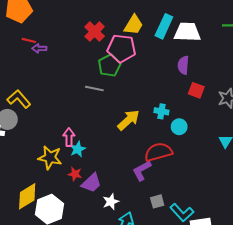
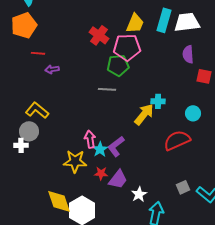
purple arrow: (39, 48) -> (52, 69), moved
green pentagon: (109, 65) -> (118, 65), turned 30
cyan cross: (161, 111) -> (158, 101), moved
purple L-shape: (142, 171) -> (116, 146), moved
yellow diamond: (27, 196) -> (59, 201), turned -68

